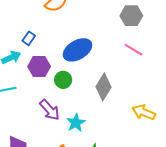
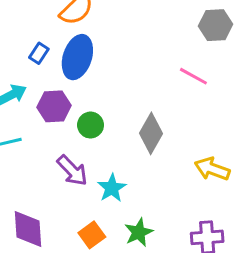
gray hexagon: (131, 16) -> (216, 25), moved
blue rectangle: (29, 38) -> (39, 53), moved
blue ellipse: (78, 50) -> (77, 57), moved, turned -40

